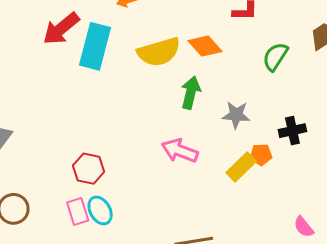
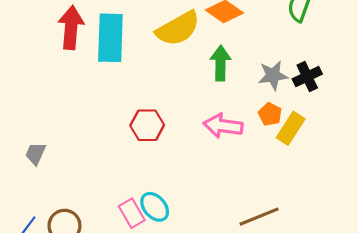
red arrow: (61, 29) -> (71, 28), turned 147
black cross: (292, 131) -> (307, 77), moved
orange pentagon: (261, 155) -> (270, 114), moved, turned -30
red hexagon: (89, 169) -> (147, 125), moved

